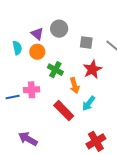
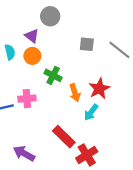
gray circle: (59, 29) -> (50, 16), moved
red star: (92, 69) -> (99, 89), moved
red rectangle: (64, 111) -> (64, 137), moved
red cross: (96, 141) -> (87, 155), moved

